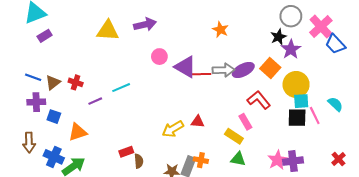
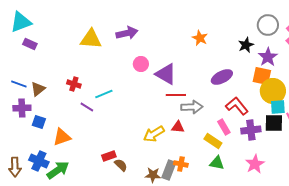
purple rectangle: (45, 36) -> (30, 44), turned 56
black star: (278, 37) -> (246, 45), moved
orange square: (270, 68) -> (262, 76), moved, turned -30
gray arrow: (224, 70) -> (192, 107), moved
red line: (201, 74) -> (176, 95), moved
red cross: (76, 82) -> (74, 84), moved
purple line: (95, 101) -> (87, 107), moved, turned 56
brown arrow: (29, 142) -> (15, 167), moved
brown semicircle: (139, 161) -> (121, 165), turned -40
purple cross: (293, 161) -> (251, 130), moved

